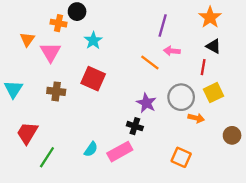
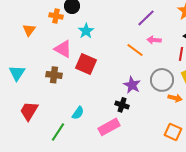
purple line: (163, 25) -> (146, 18), turned 30
pink triangle: (50, 52) -> (63, 49), moved, turned -30
cyan semicircle: (91, 149) -> (78, 113), moved
green line: (47, 157) -> (58, 132), moved
orange square: (181, 157) -> (173, 132), moved

